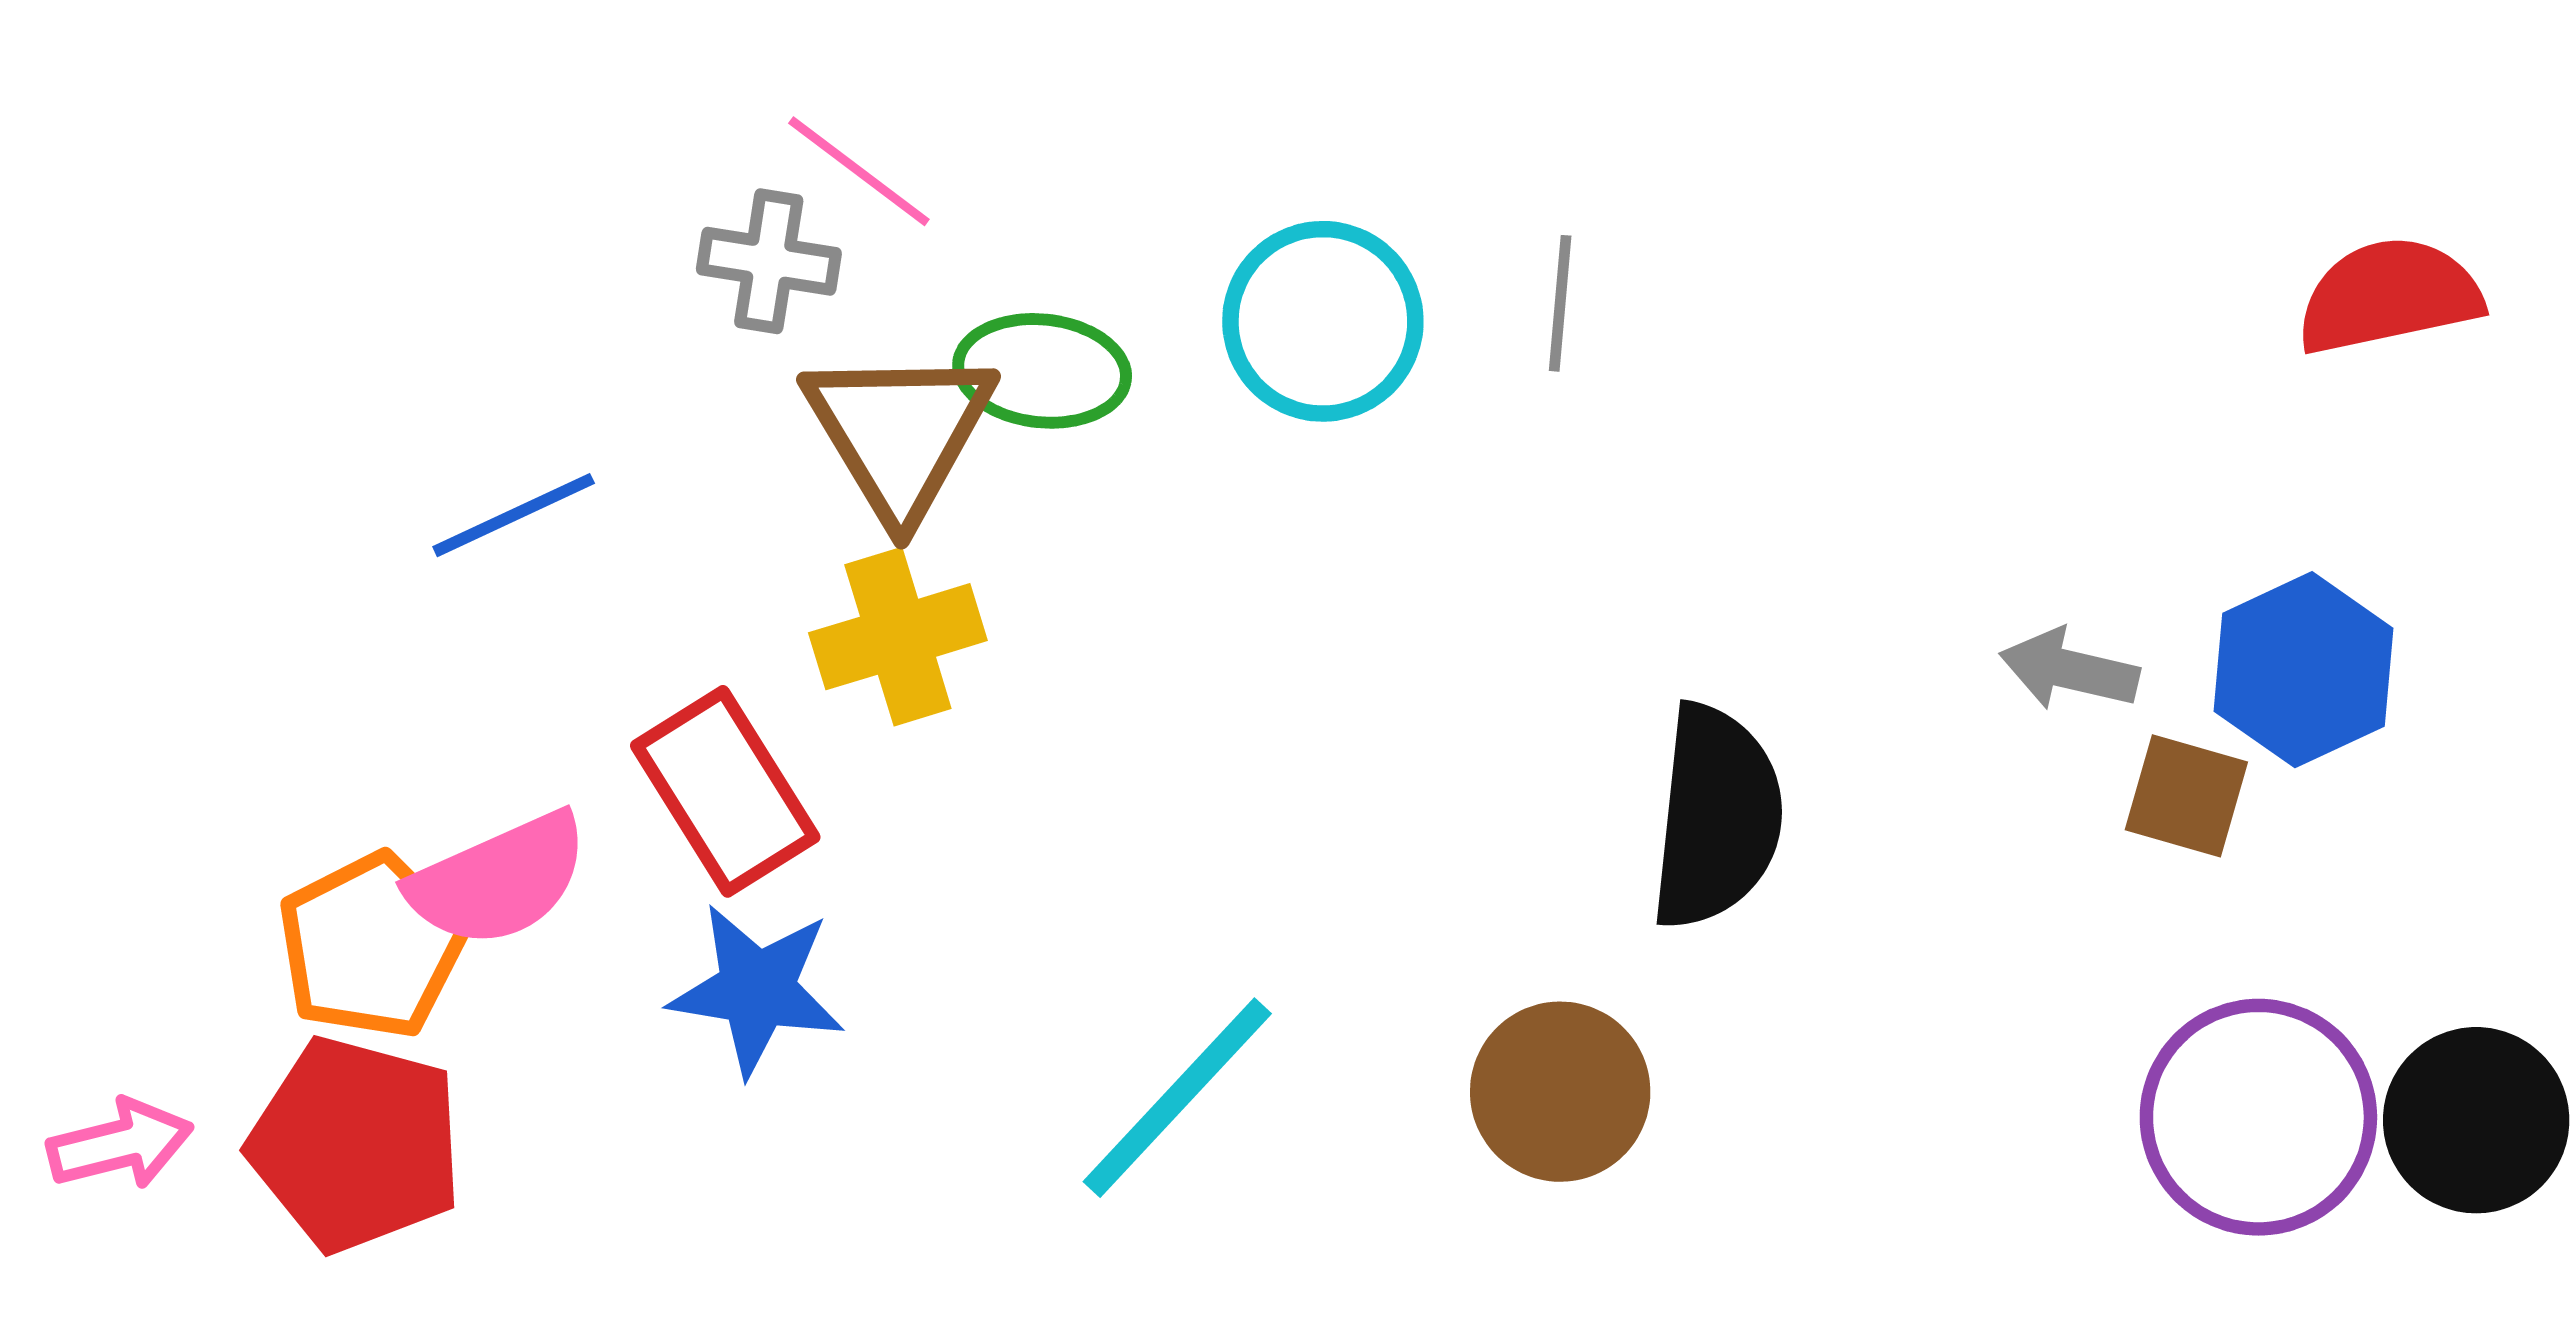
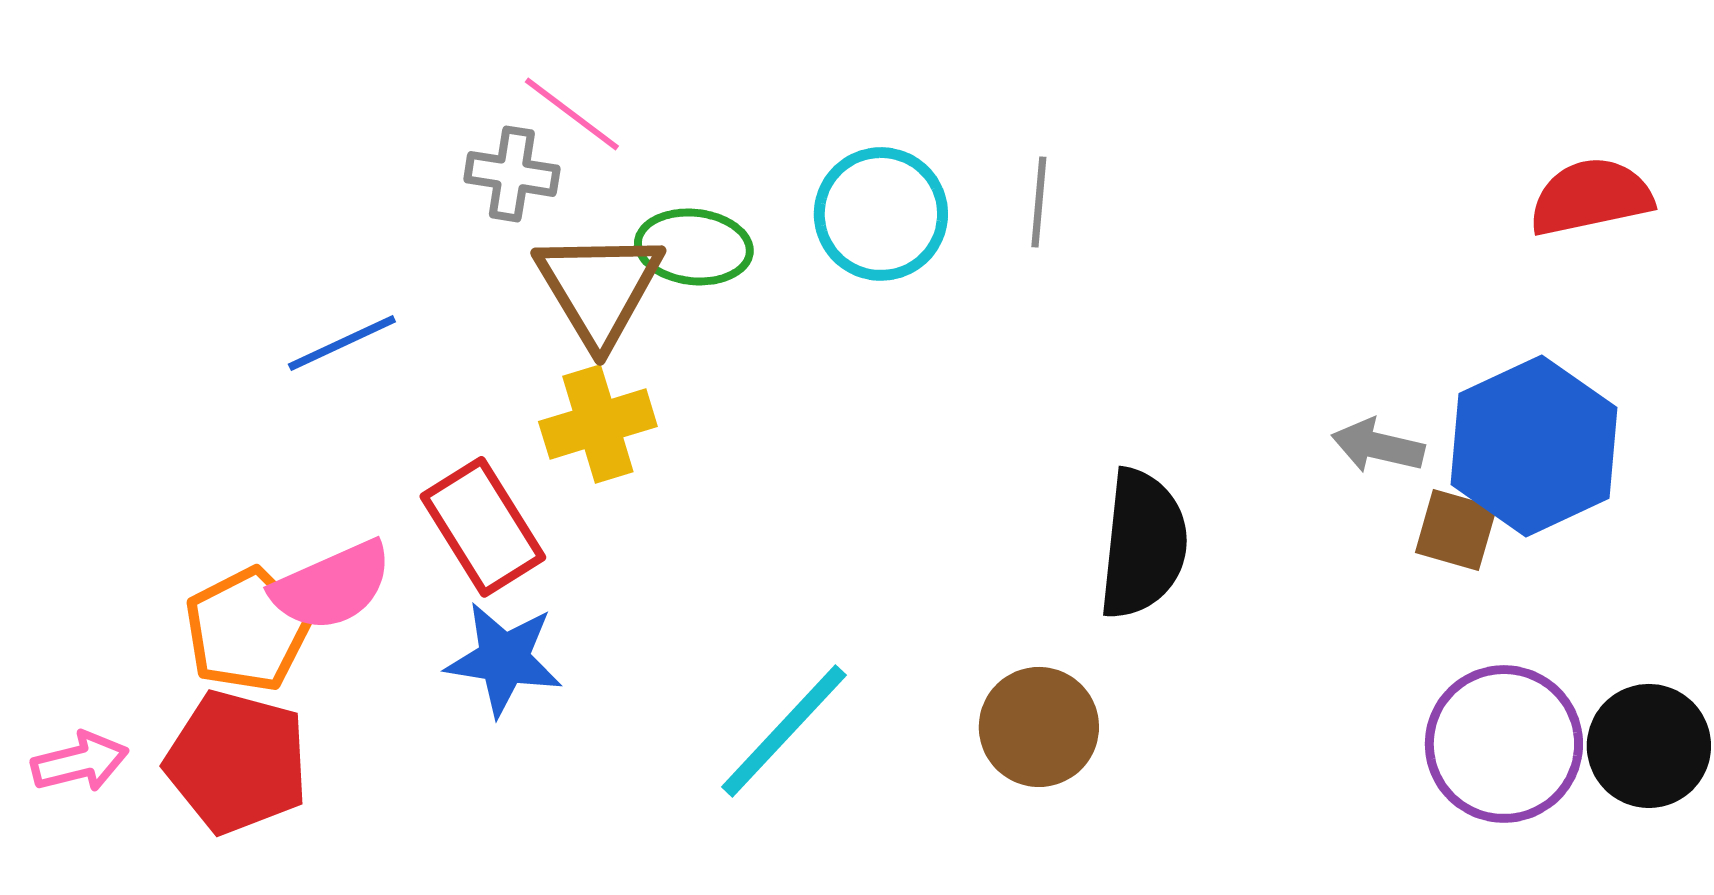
blue hexagon: (2303, 670) -> (1534, 446), size x1.4

